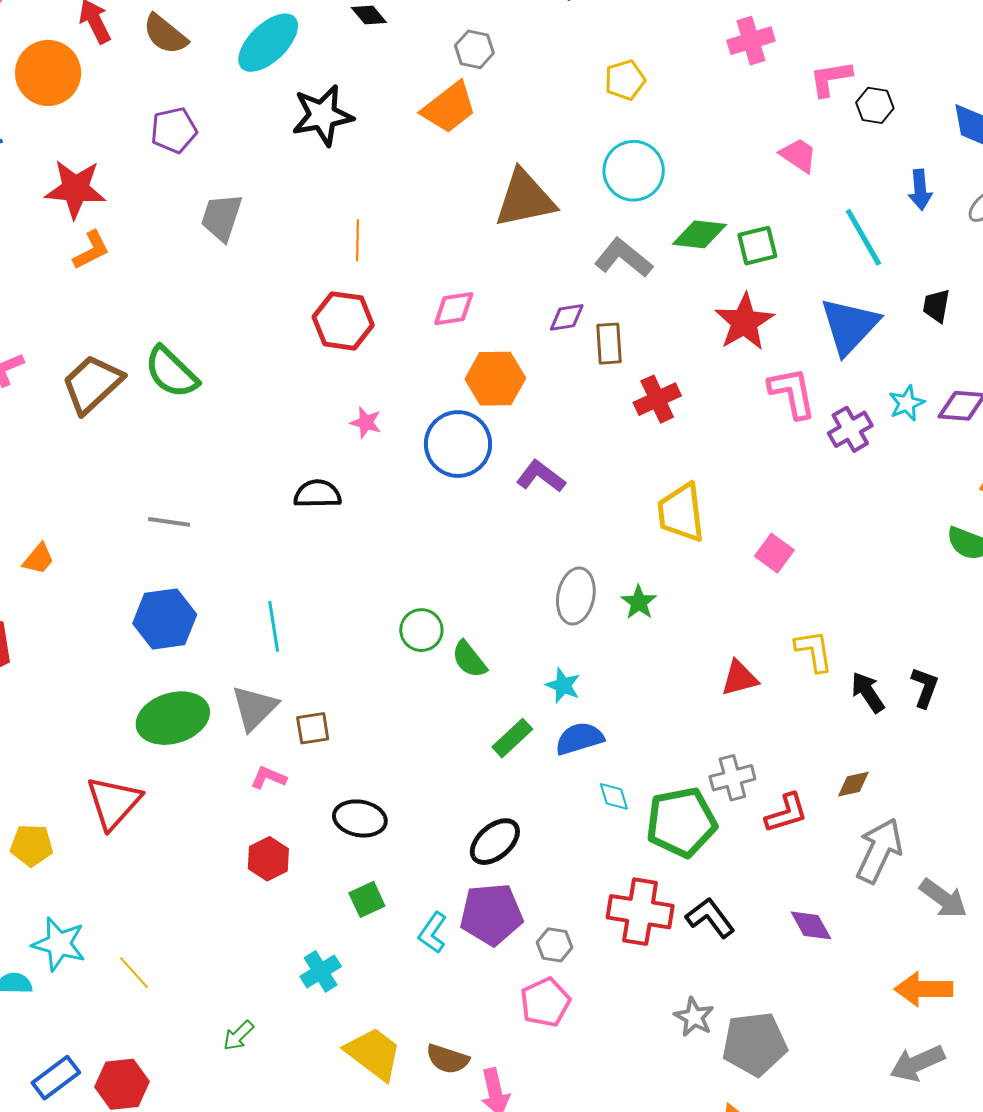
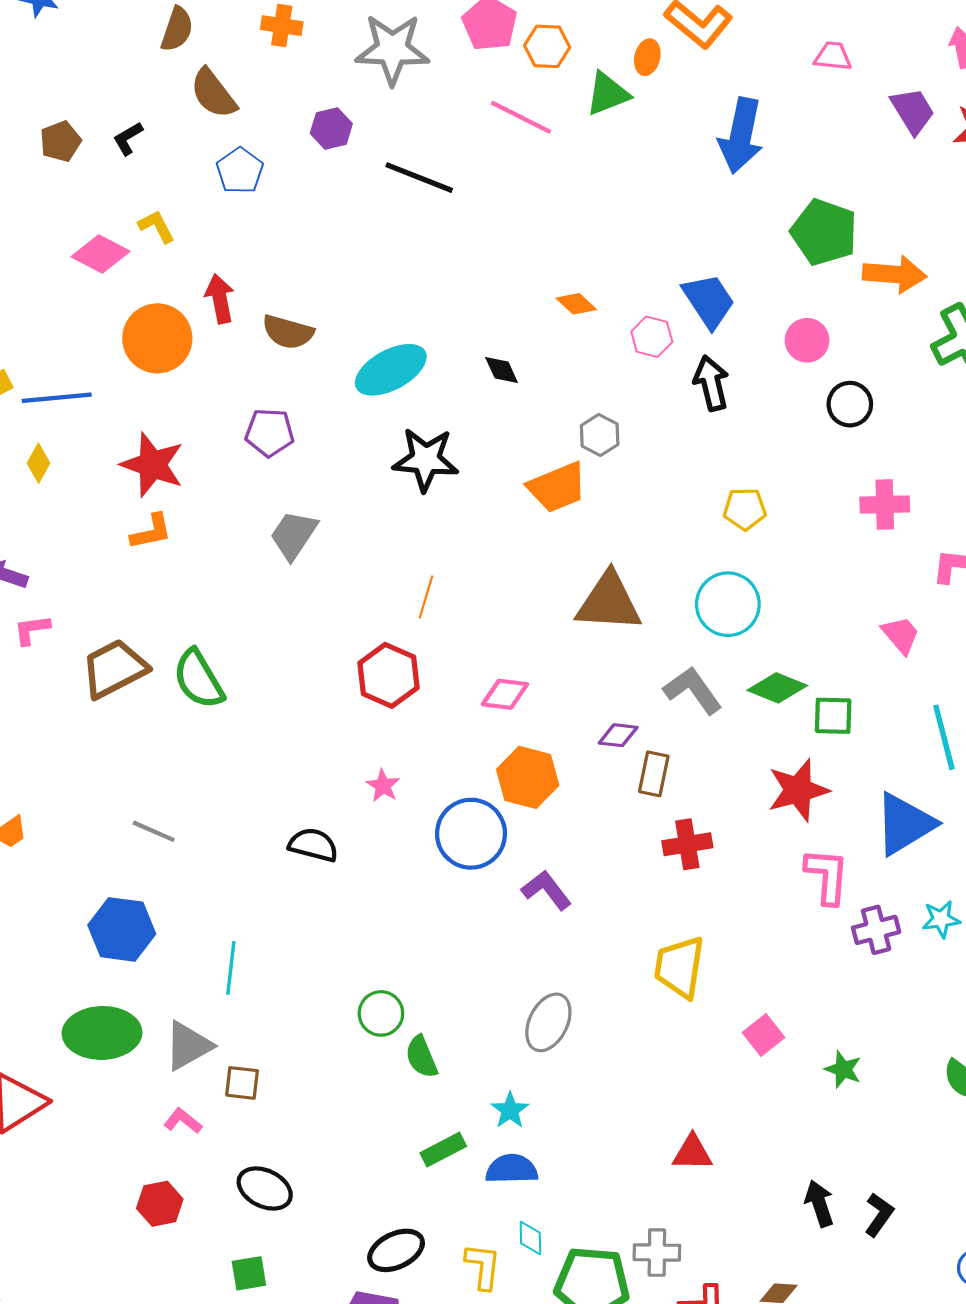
brown semicircle: (165, 34) -> (288, 332), turned -39
green star: (639, 602) -> (843, 1069), moved, turned -30
yellow L-shape: (814, 651) -> (483, 1266), moved

